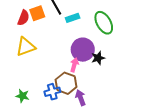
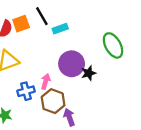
green ellipse: (104, 23) -> (113, 45), moved
pink arrow: (74, 65) -> (46, 81), moved
blue cross: (52, 92) -> (26, 91), moved

